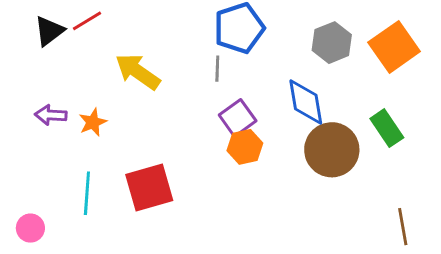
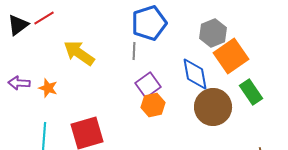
orange square: (394, 47) -> (231, 56), moved
orange star: (93, 122) -> (48, 88), turned -30

